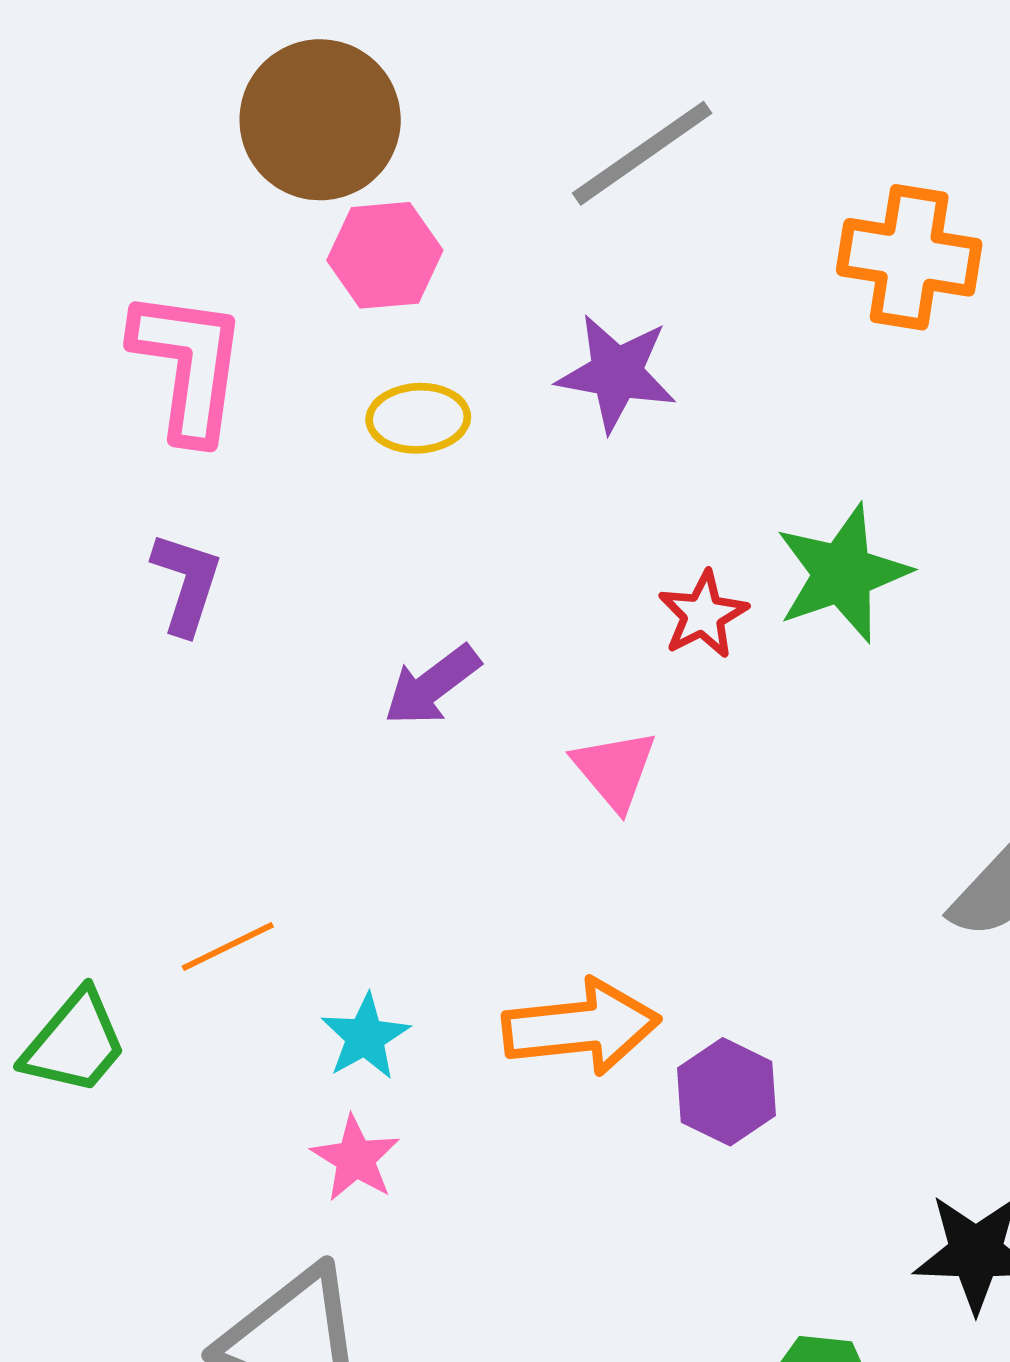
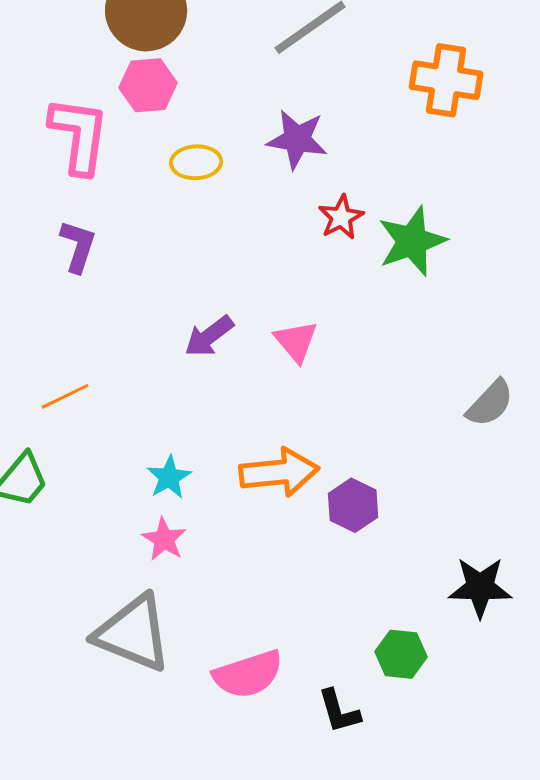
pink hexagon: (385, 255) -> (148, 85), moved
red star: (703, 615) -> (341, 217), moved
purple arrow: (432, 685) -> (209, 336), moved
orange line: (228, 946) -> (65, 396), moved

